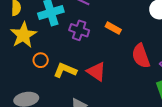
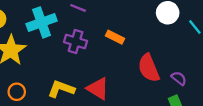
orange circle: (41, 60) -> (17, 92), moved

